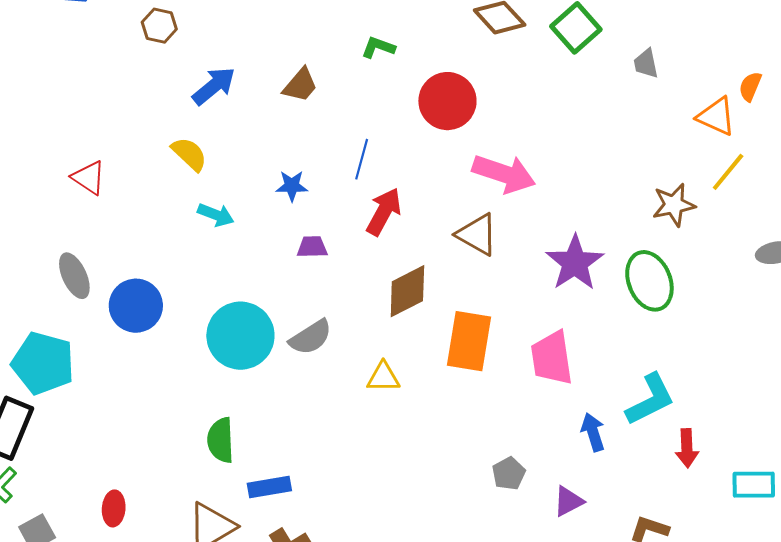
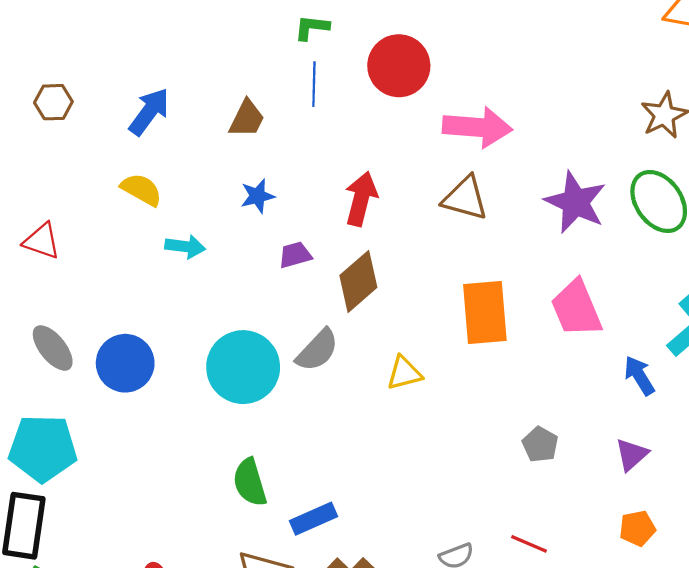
brown hexagon: (159, 26) -> (53, 102), moved
brown trapezoid: (300, 85) -> (247, 119), moved
blue line: (362, 159) -> (314, 84), moved
brown diamond: (407, 291) -> (358, 281), moved
gray pentagon: (509, 473) -> (540, 444), moved

